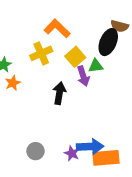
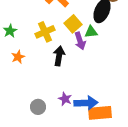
yellow cross: (41, 53) -> (45, 32), moved
orange star: (13, 83) -> (18, 57), moved
purple star: (72, 153) -> (65, 99), moved

